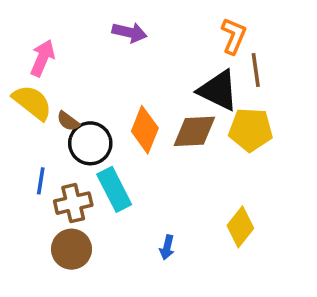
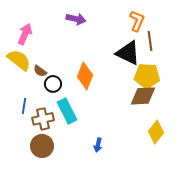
brown diamond: (194, 131) -> (143, 96), moved
black circle: (90, 143) -> (53, 84), size x0.7
yellow diamond: (240, 227) -> (156, 132), moved

